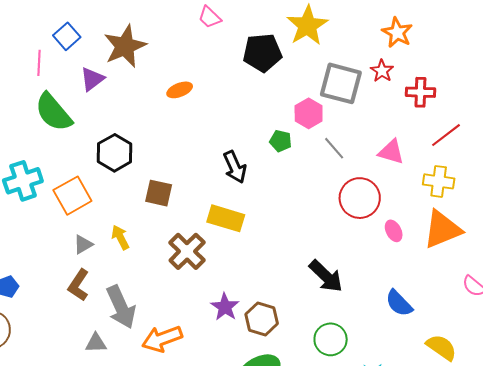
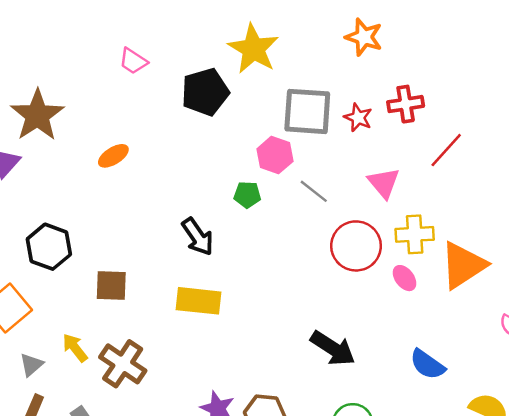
red star: (382, 71) -> (358, 118), moved
pink triangle: (391, 152) -> (384, 183), turned 44
yellow cross: (439, 181) -> (415, 234), moved
brown cross: (187, 251) -> (123, 364), moved

